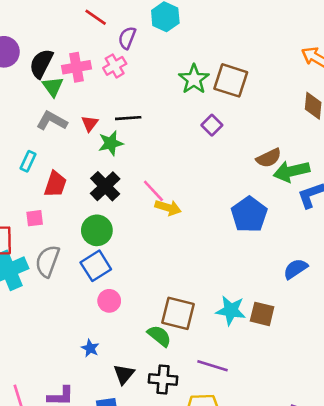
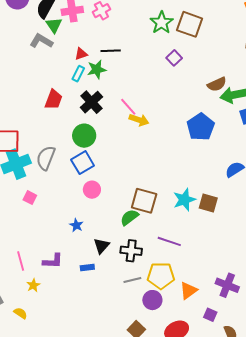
gray L-shape: (52, 121) -> (41, 41), moved
red triangle: (90, 123) -> (81, 54), turned 32
cyan rectangle: (28, 161) -> (78, 74), moved
pink square: (35, 218) -> (30, 198), moved, turned 32
cyan star: (231, 310) -> (184, 200), turned -30
green semicircle: (159, 336) -> (129, 217), turned -78

